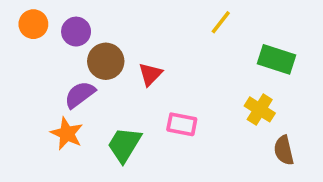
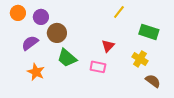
red triangle: (150, 74) -> (108, 46), moved
purple semicircle: (80, 95) -> (30, 43), moved
green trapezoid: (124, 145) -> (67, 58), moved, turned -80
brown semicircle: (284, 150) -> (153, 81), turned 140

